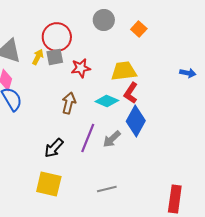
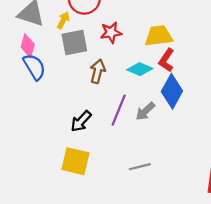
gray square: (55, 57) -> (74, 42), moved, size x1.4

